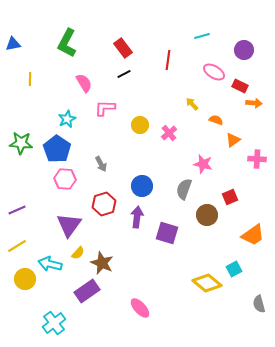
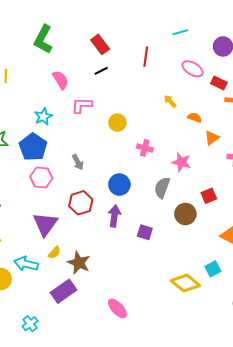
pink cross: (169, 133) -> (145, 148), moved, turned -35
purple square: (167, 233) -> (145, 232), size x0.7
cyan cross: (54, 323) -> (30, 324), size x0.7

